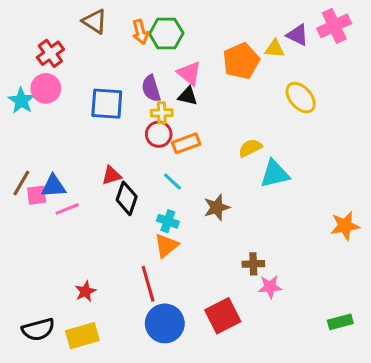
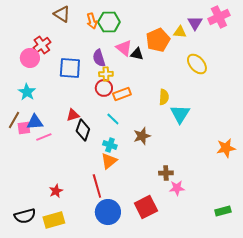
purple triangle: (298, 35) -> (195, 23), turned 35
red cross: (50, 53) -> (42, 45), moved
black triangle: (188, 96) -> (137, 54), moved
cyan star: (21, 101) -> (27, 92), moved
yellow semicircle: (250, 148) -> (164, 97), turned 119
cyan triangle: (275, 174) -> (180, 114), turned -45

